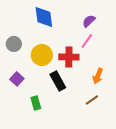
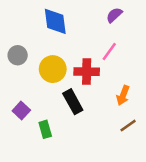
purple semicircle: (89, 21) -> (114, 15), moved
purple square: (17, 79) -> (21, 110), moved
brown line: (92, 100) -> (128, 126), moved

